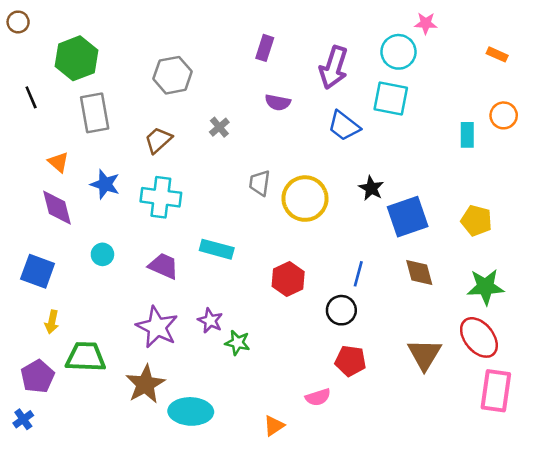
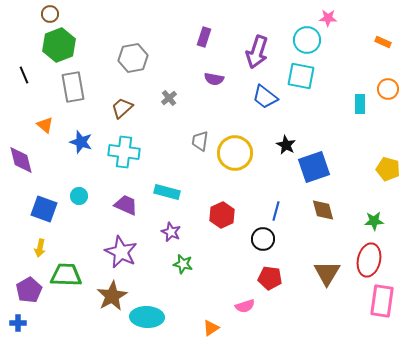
brown circle: (18, 22) -> (50, 14), moved
purple diamond: (57, 208) -> (21, 160), moved
yellow pentagon: (476, 221) -> (388, 169), moved
blue square: (38, 271) -> (44, 209), moved
green star: (485, 287) -> (374, 221), size x0.7
purple star: (210, 321) -> (171, 232), moved
red ellipse: (479, 337) -> (369, 260), turned 52
blue cross: (23, 419) -> (18, 323), turned 35

